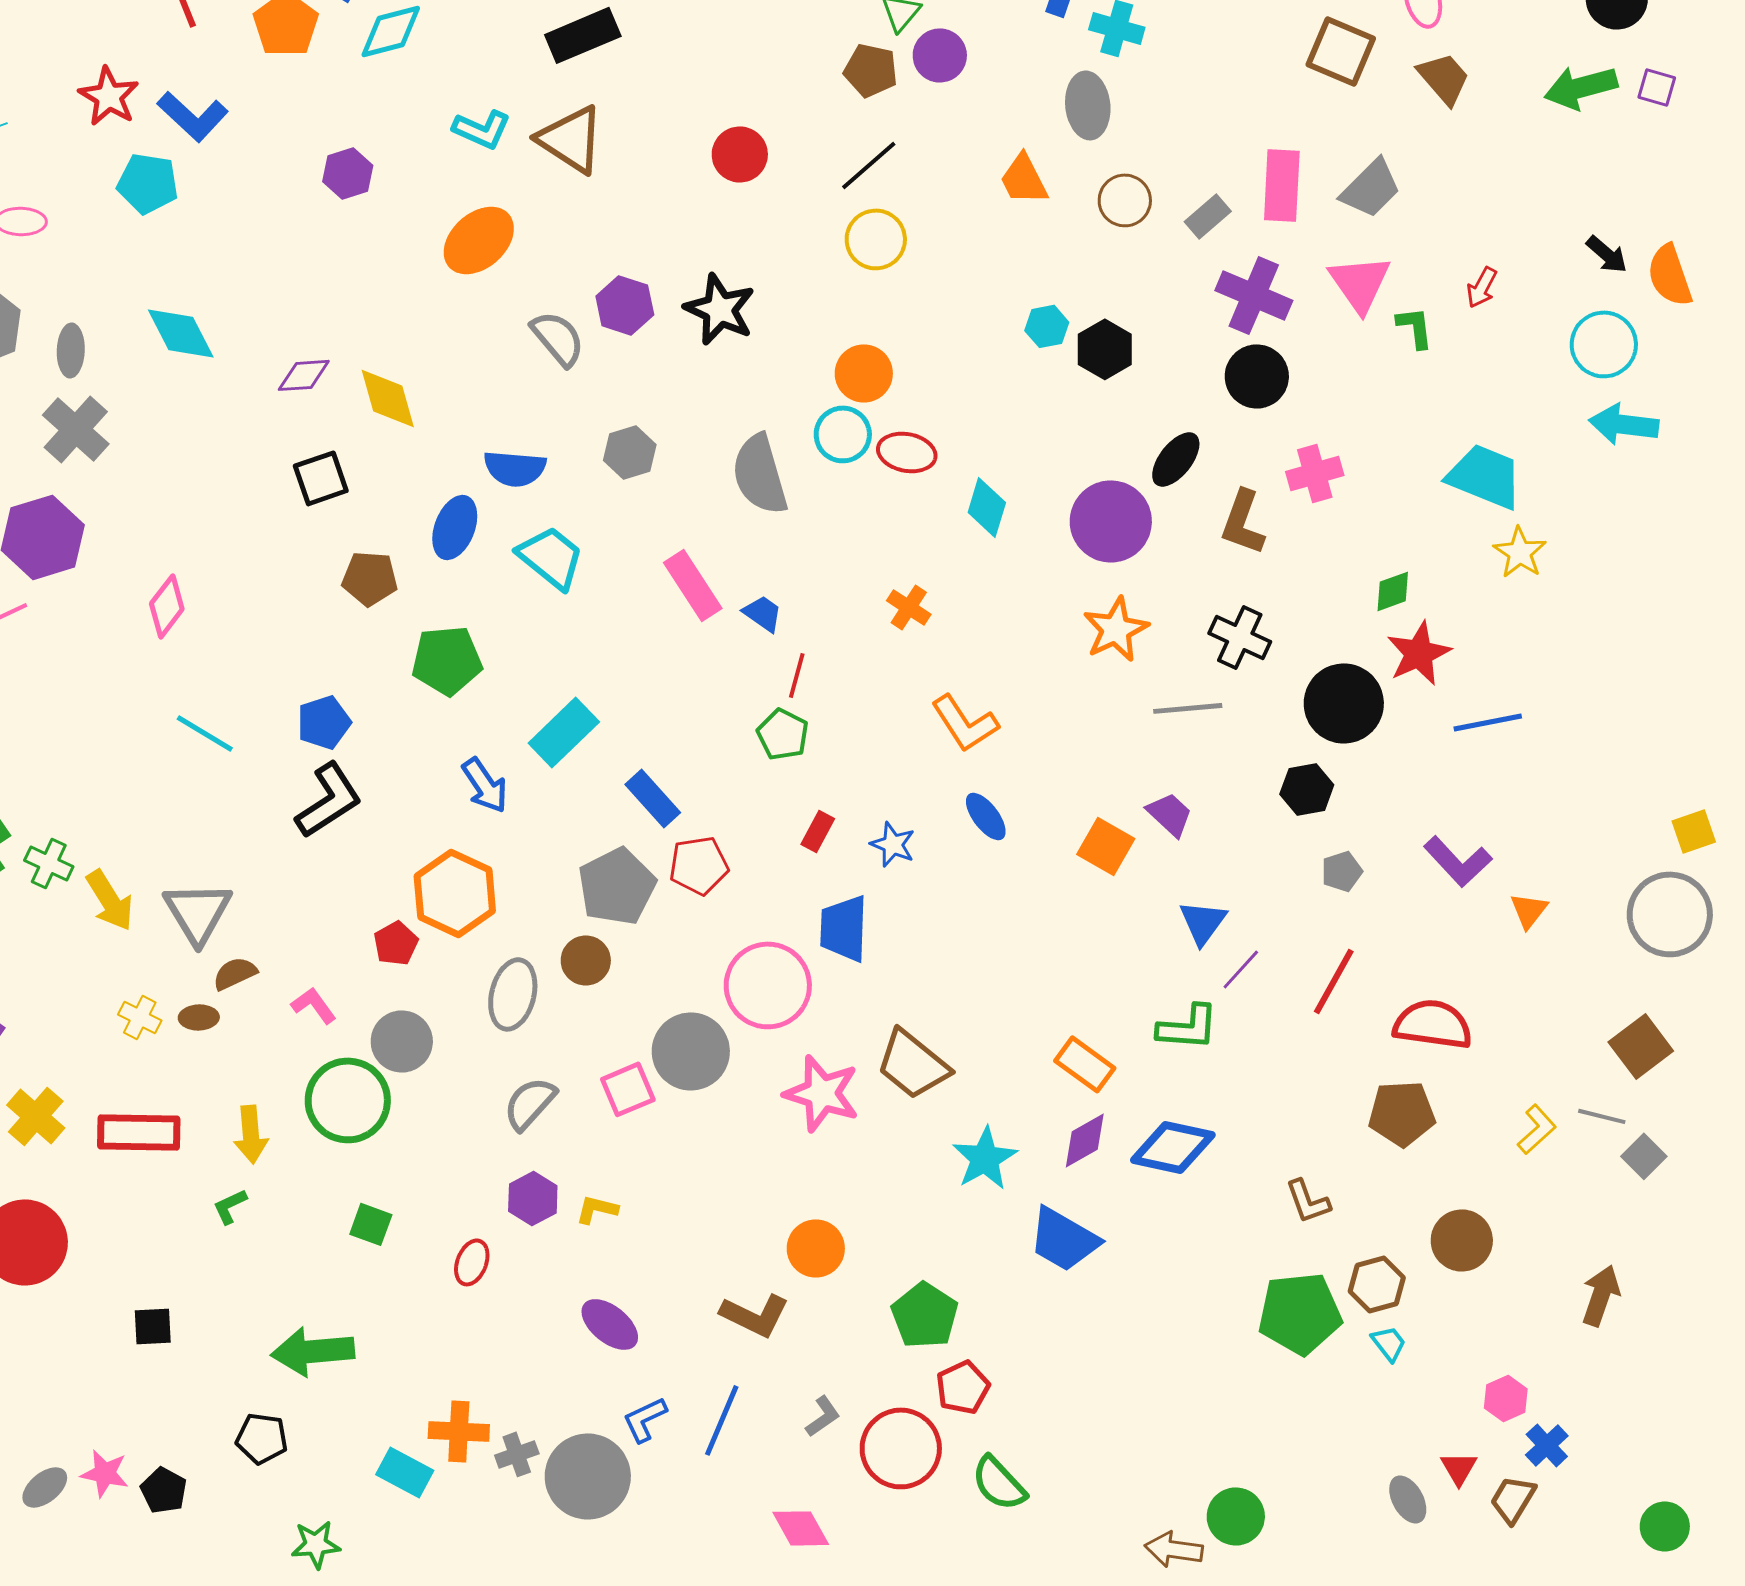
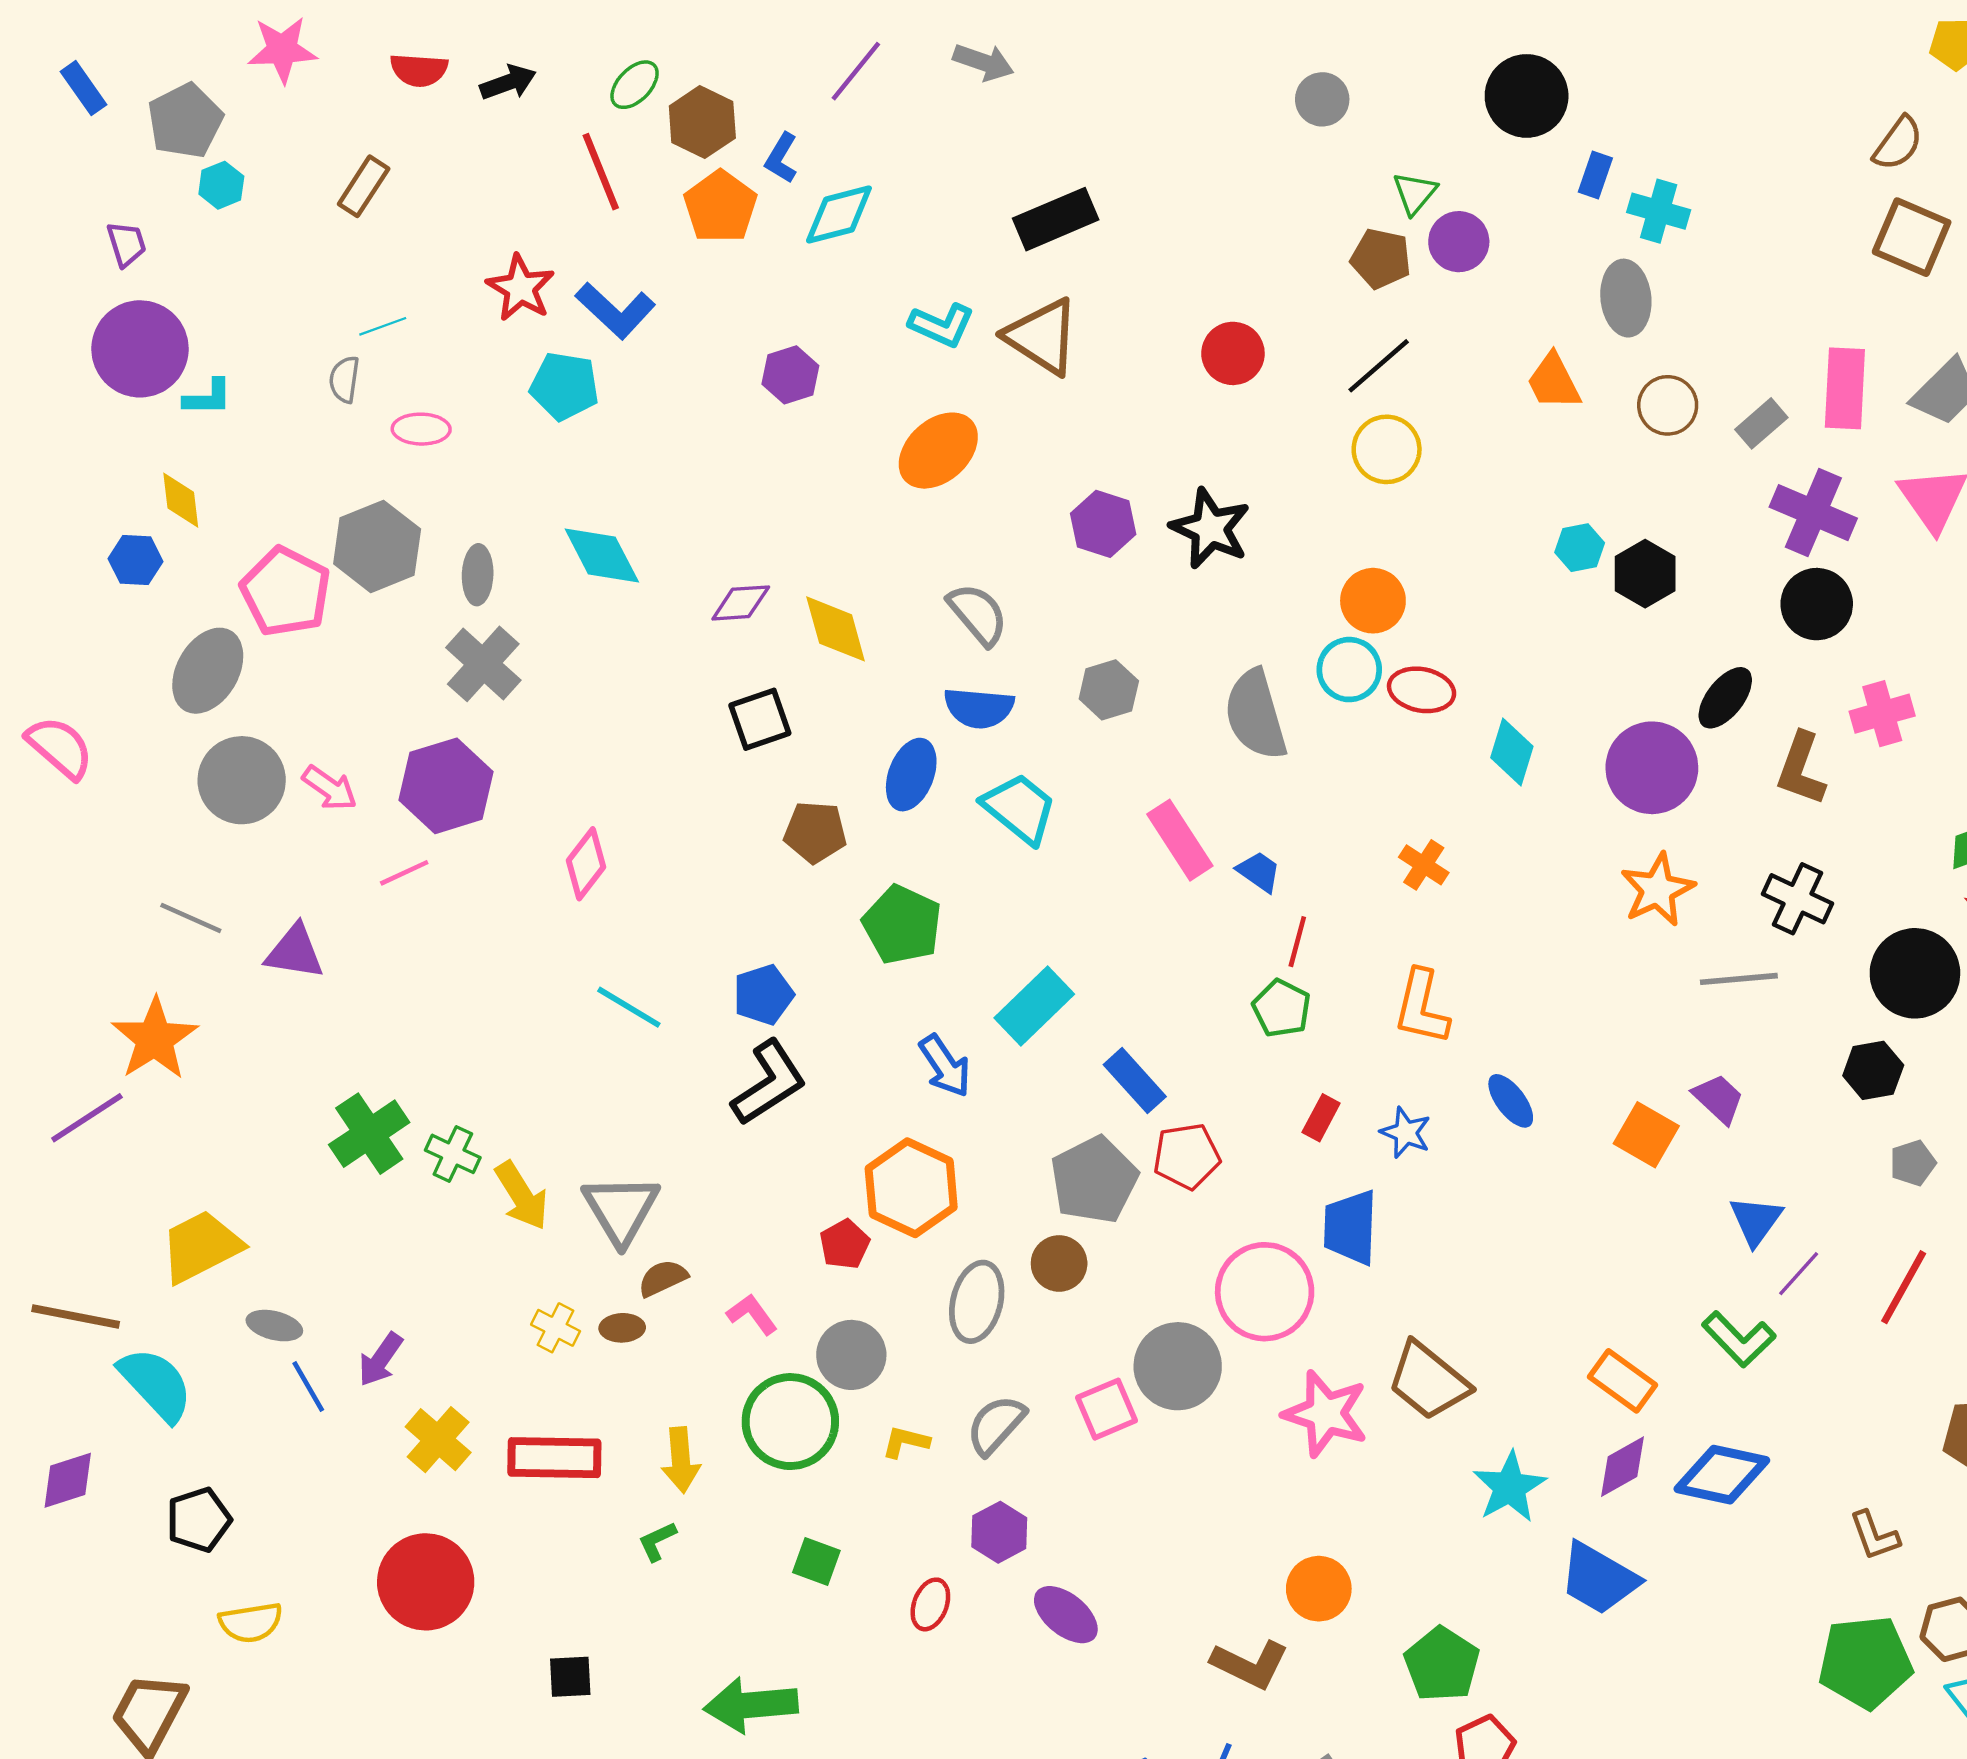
gray semicircle: (558, 338) -> (978, 614), moved
green pentagon: (447, 660) -> (902, 925), turned 30
orange L-shape: (965, 723) -> (1422, 1007), moved, turned 46
green L-shape: (1188, 1027) -> (1739, 1339), turned 42
yellow L-shape: (597, 1209) -> (906, 1442), moved
purple ellipse: (610, 1324) -> (1066, 1615), moved

